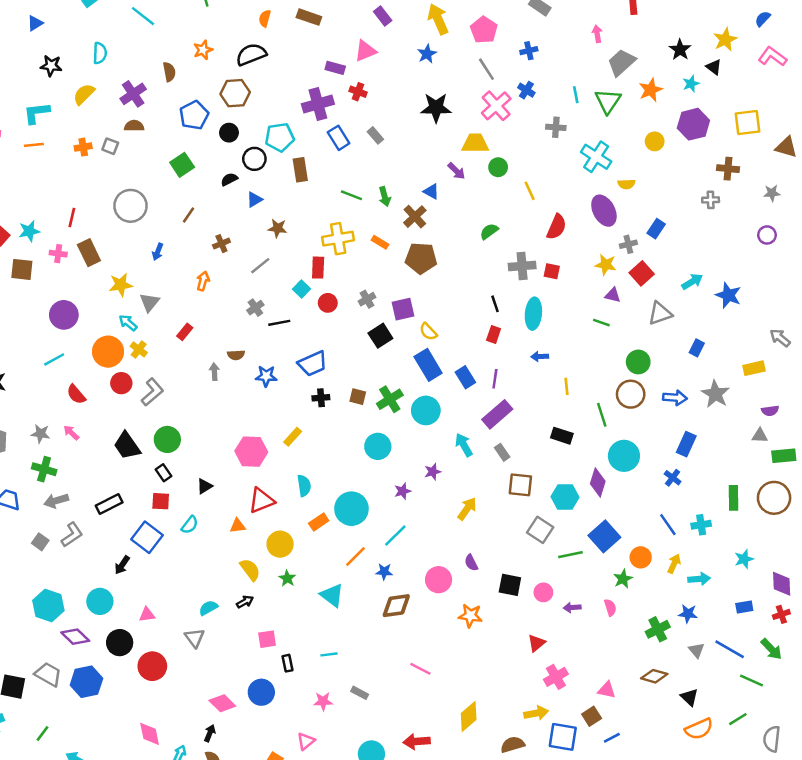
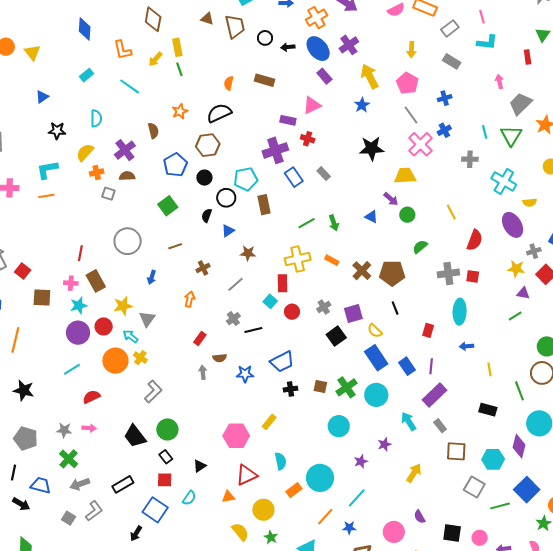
blue cross: (526, 90) -> (444, 130), turned 32
orange cross: (83, 147) -> (97, 173), moved
green circle: (498, 167) -> (407, 215), moved
black semicircle: (229, 179) -> (207, 215), turned -40
green line: (351, 195) -> (307, 223), turned -48
brown line: (189, 215) -> (175, 246), turned 40
brown cross: (415, 217) -> (362, 271), moved
cyan star: (29, 231) -> (79, 305), moved
brown pentagon: (421, 258) -> (392, 273), moved
black line: (495, 304) -> (395, 308), moved
green line: (601, 323) -> (515, 316), turned -48
red rectangle: (185, 332) -> (200, 338), moved
red circle: (121, 383) -> (104, 326), moved
red semicircle: (76, 394) -> (91, 397), turned 108
pink arrow: (71, 433) -> (89, 428), turned 144
green cross: (44, 469) -> (69, 459), turned 30

